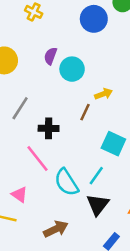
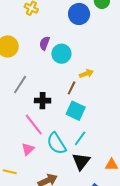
cyan square: (113, 144) -> (76, 111), moved
pink triangle: (19, 194) -> (28, 149), moved, turned 40

